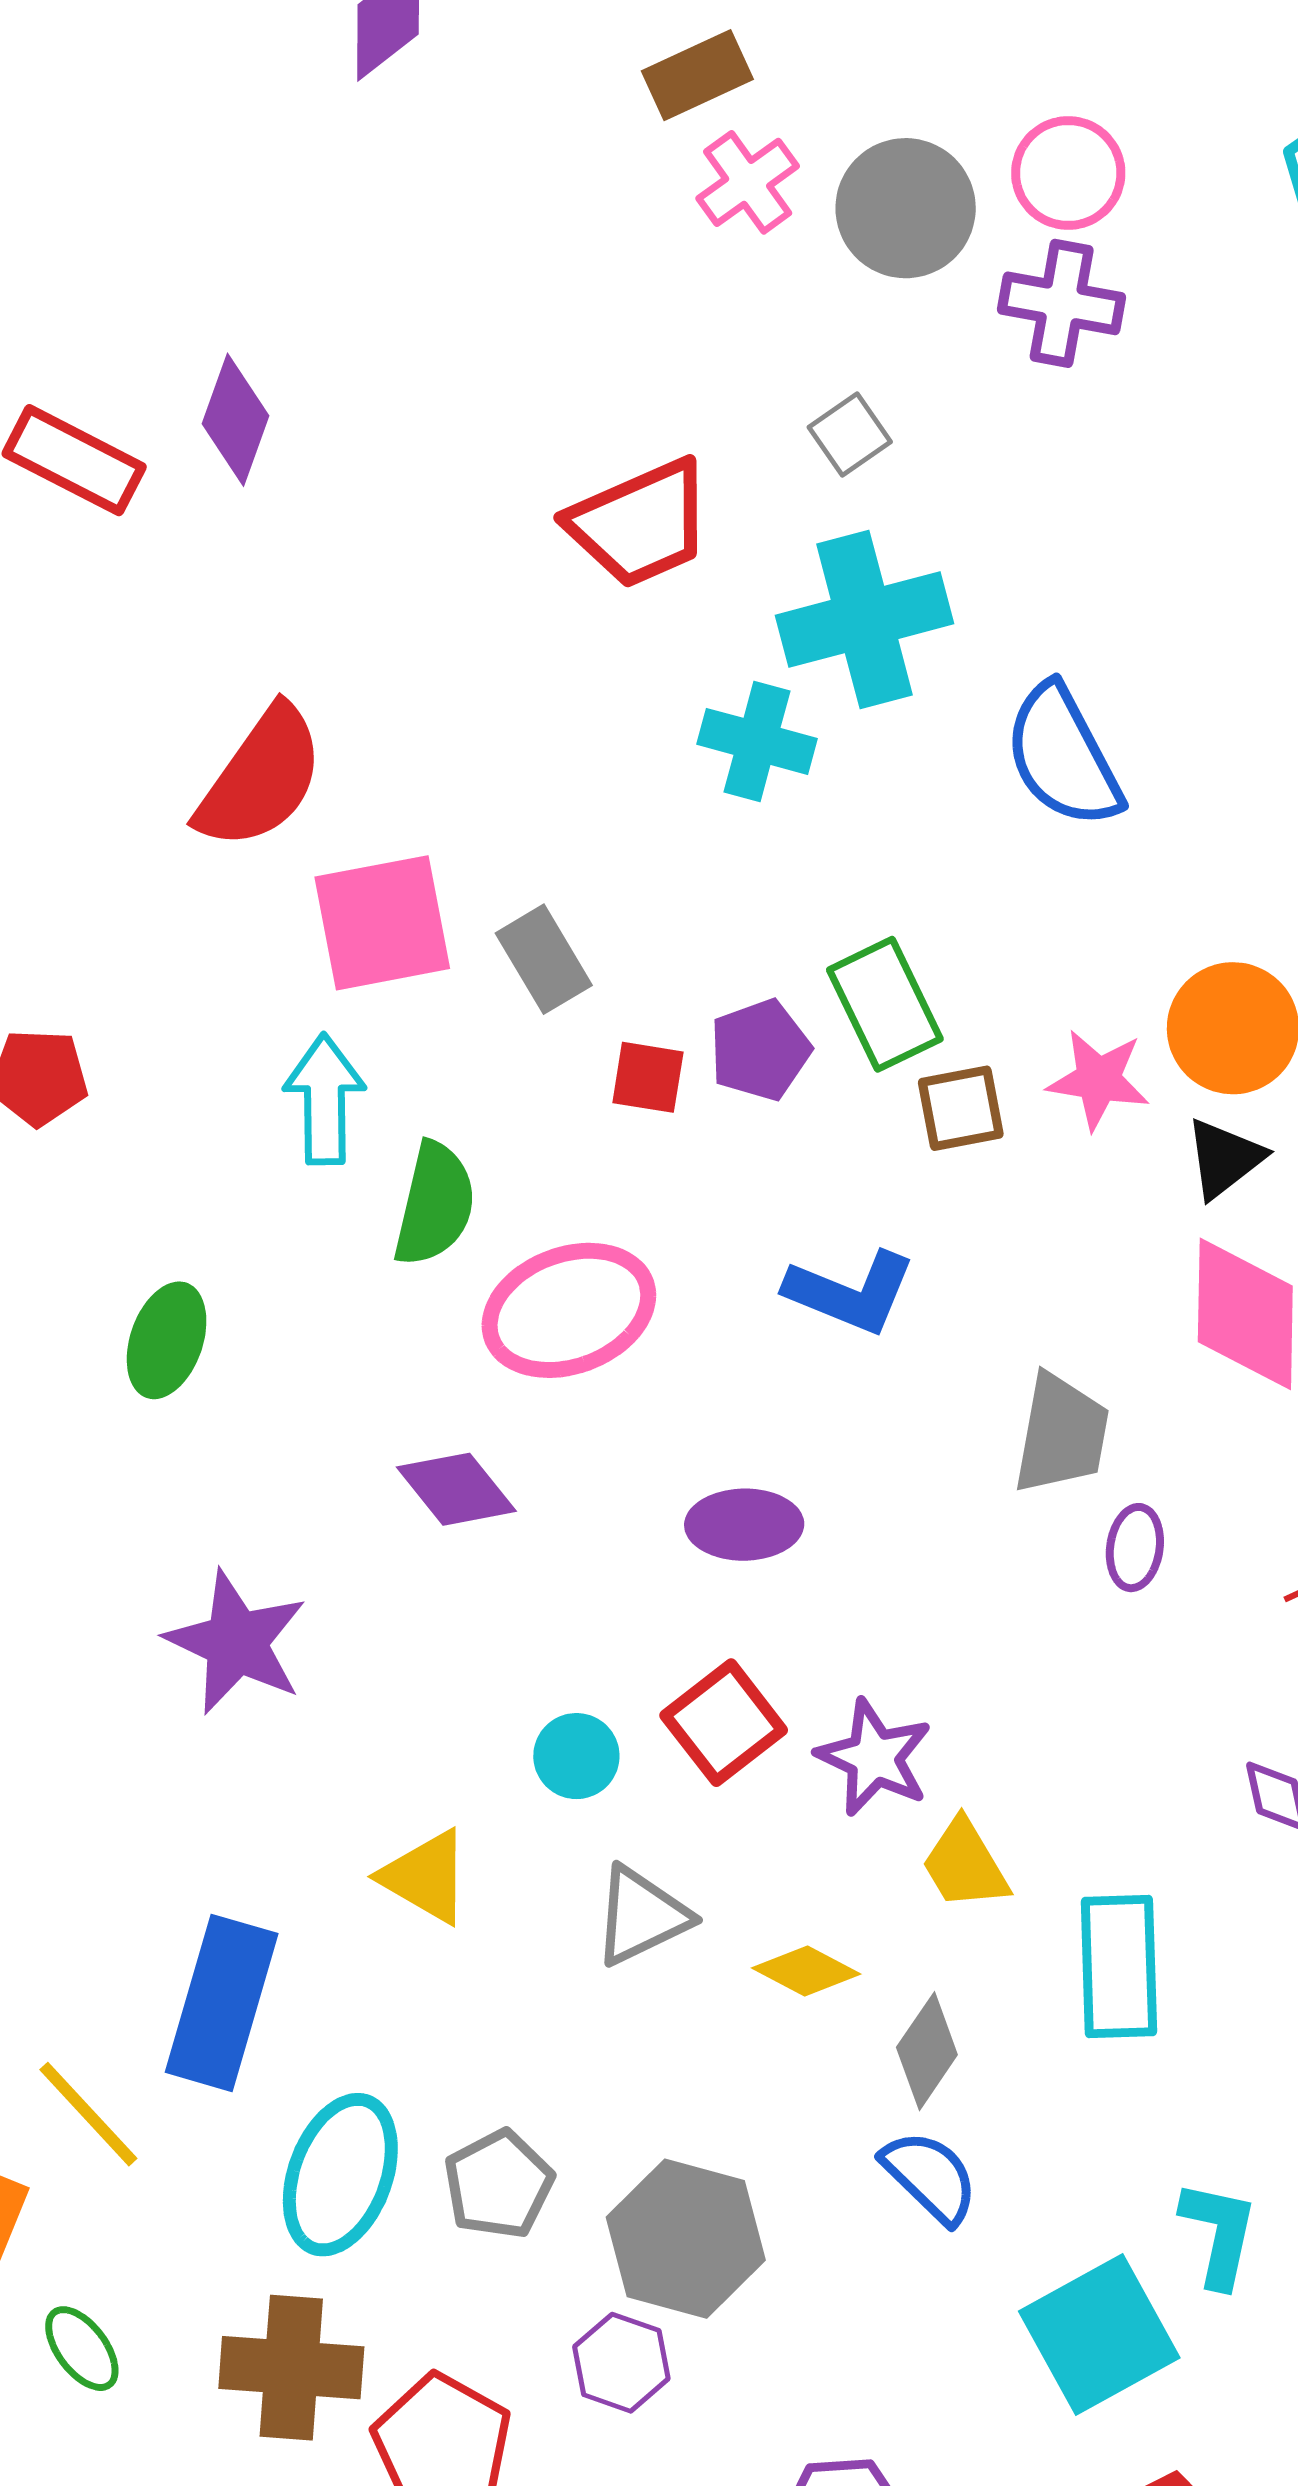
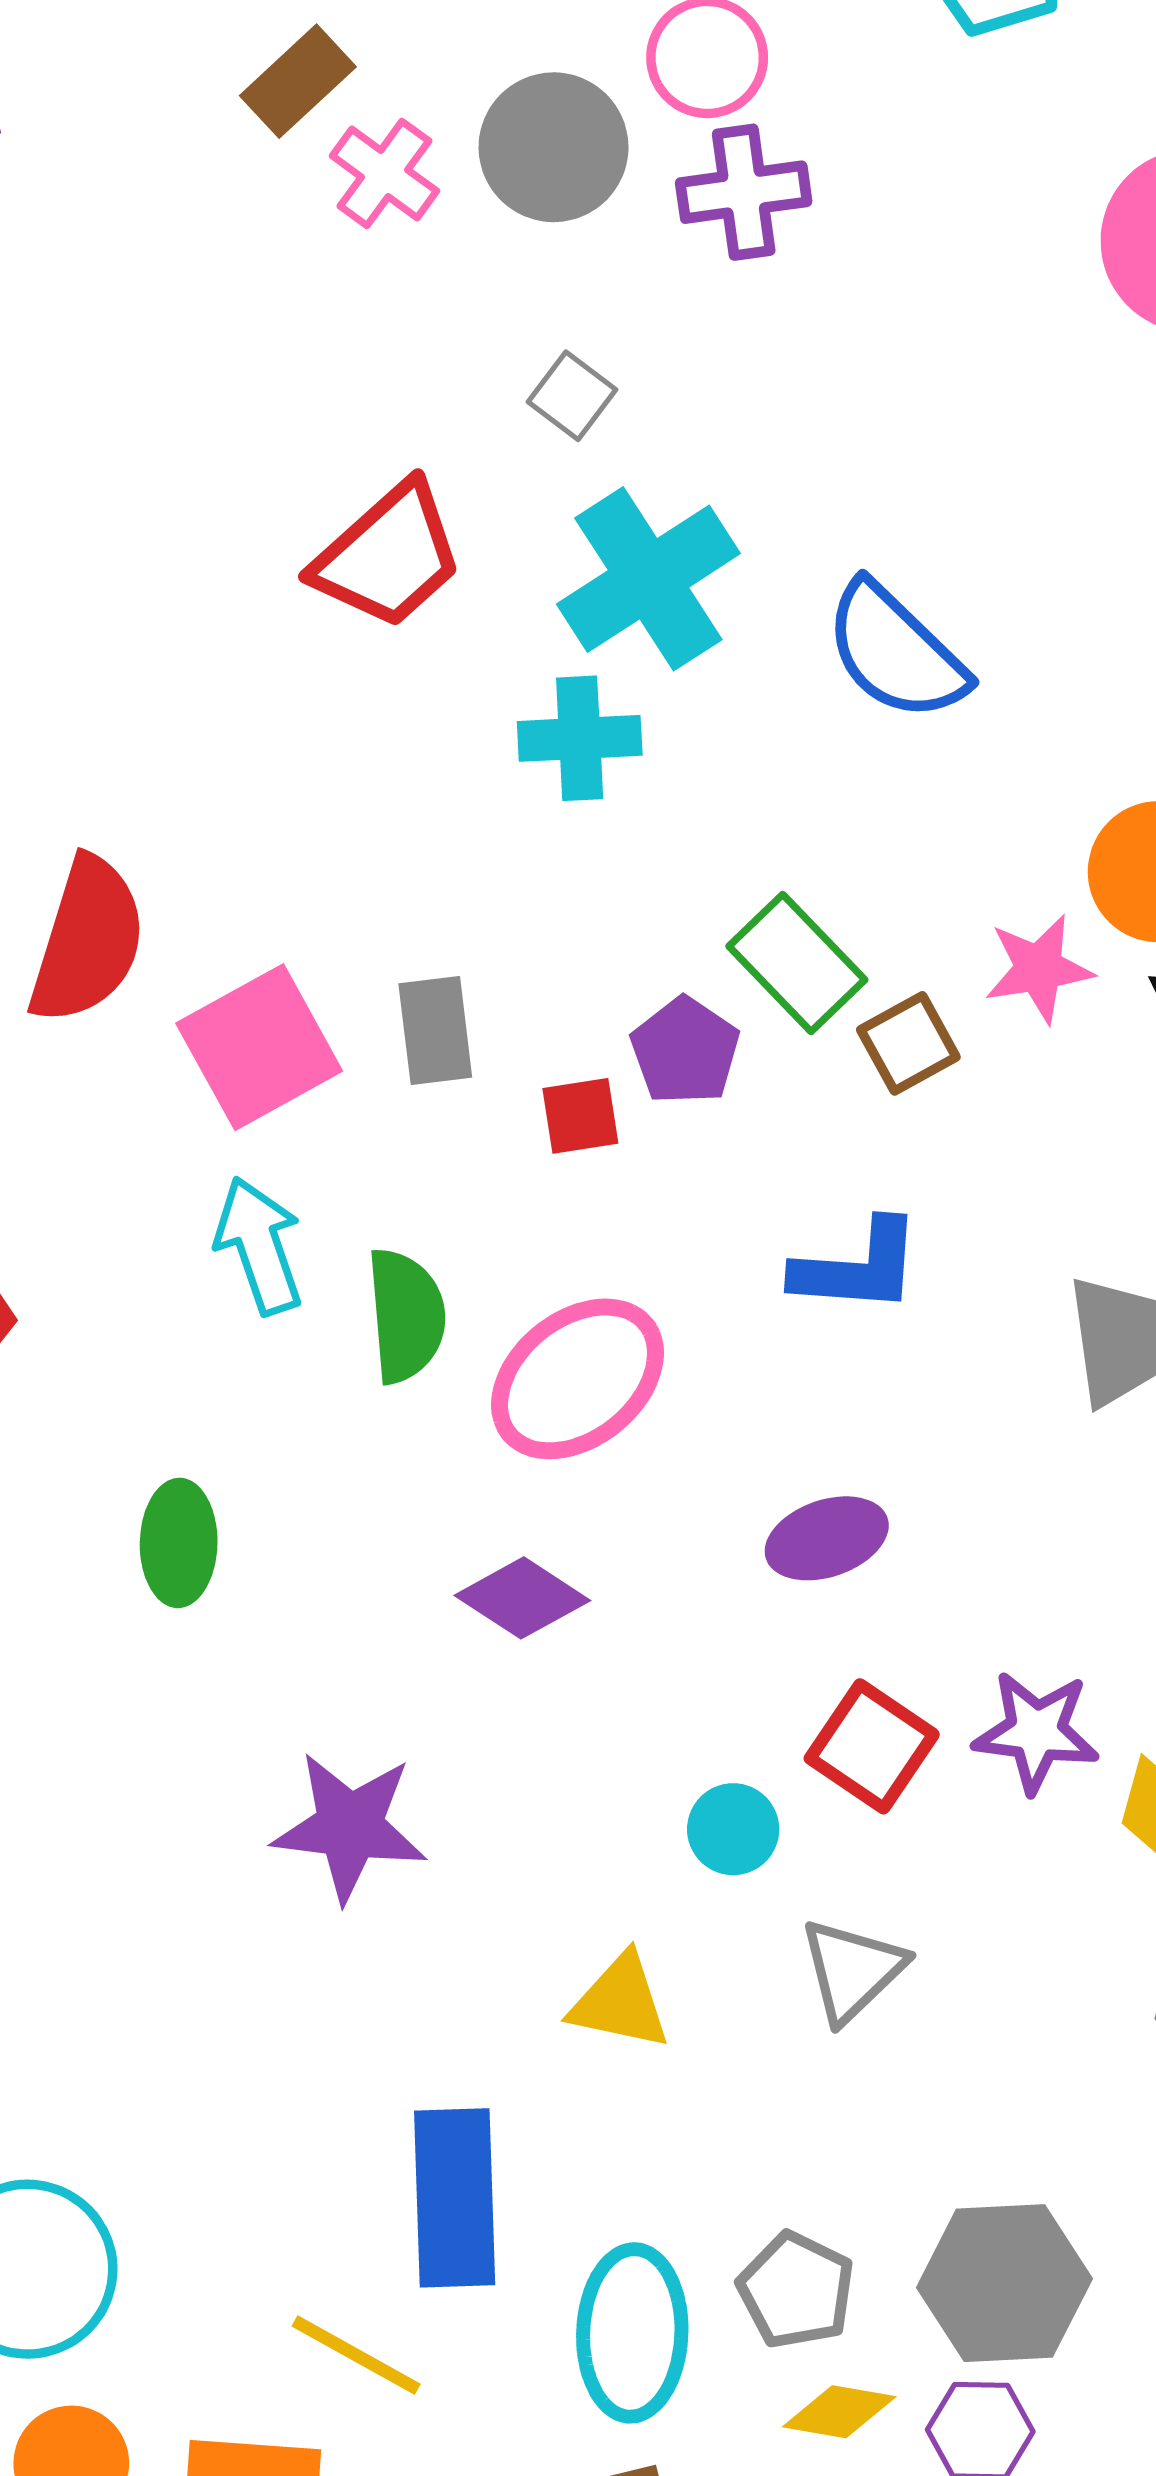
gray rectangle: (544, 959) -> (435, 1030), turned 42
yellow diamond: (806, 1971) -> (839, 2412), moved

